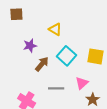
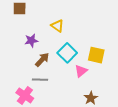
pink triangle: (82, 83) -> (81, 71), moved
gray line: (56, 88) -> (40, 80), moved

